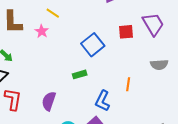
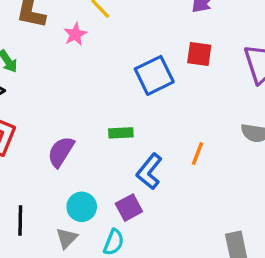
red square: (126, 32) -> (199, 54), moved
green rectangle: (80, 74) -> (121, 133), moved

